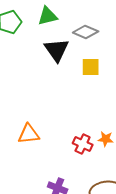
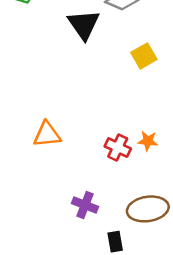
yellow square: (91, 67) -> (144, 56), moved, turned -30

